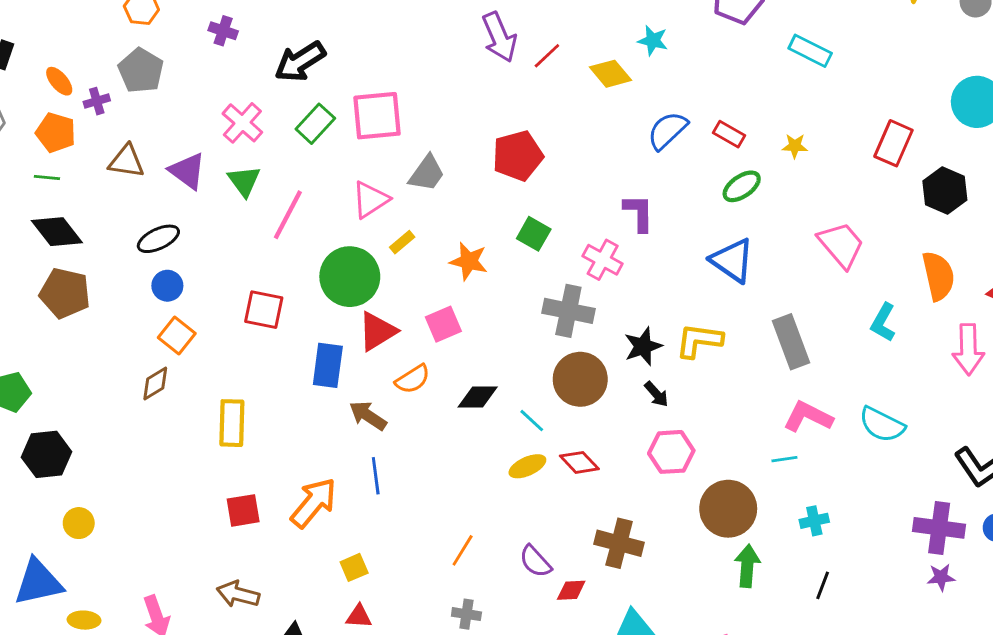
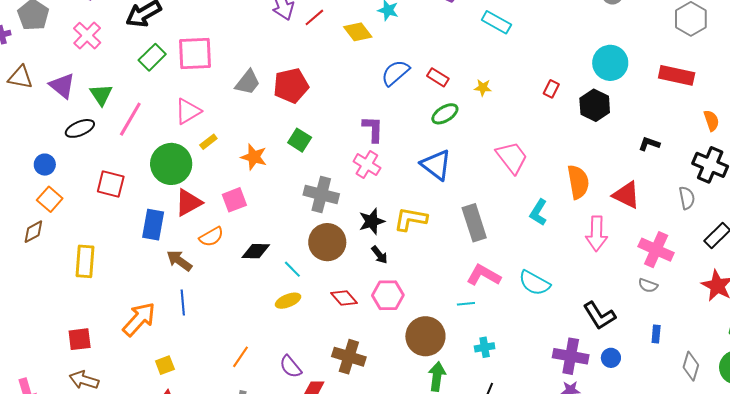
pink cross: (242, 123) -> (87, 36), moved
red rectangle: (893, 143) -> (551, 89), size x0.6
gray trapezoid: (427, 173) -> (248, 82), moved
black hexagon: (945, 191) -> (595, 105), moved
black ellipse: (158, 239) -> (80, 128), moved
pink cross: (603, 260) -> (367, 165), moved
red diamond: (579, 462) -> (344, 298), moved
red square: (243, 510) -> (80, 339), moved

